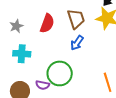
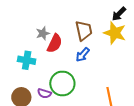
red semicircle: (47, 23) -> (55, 43), moved
gray star: (16, 26) -> (43, 33), moved

